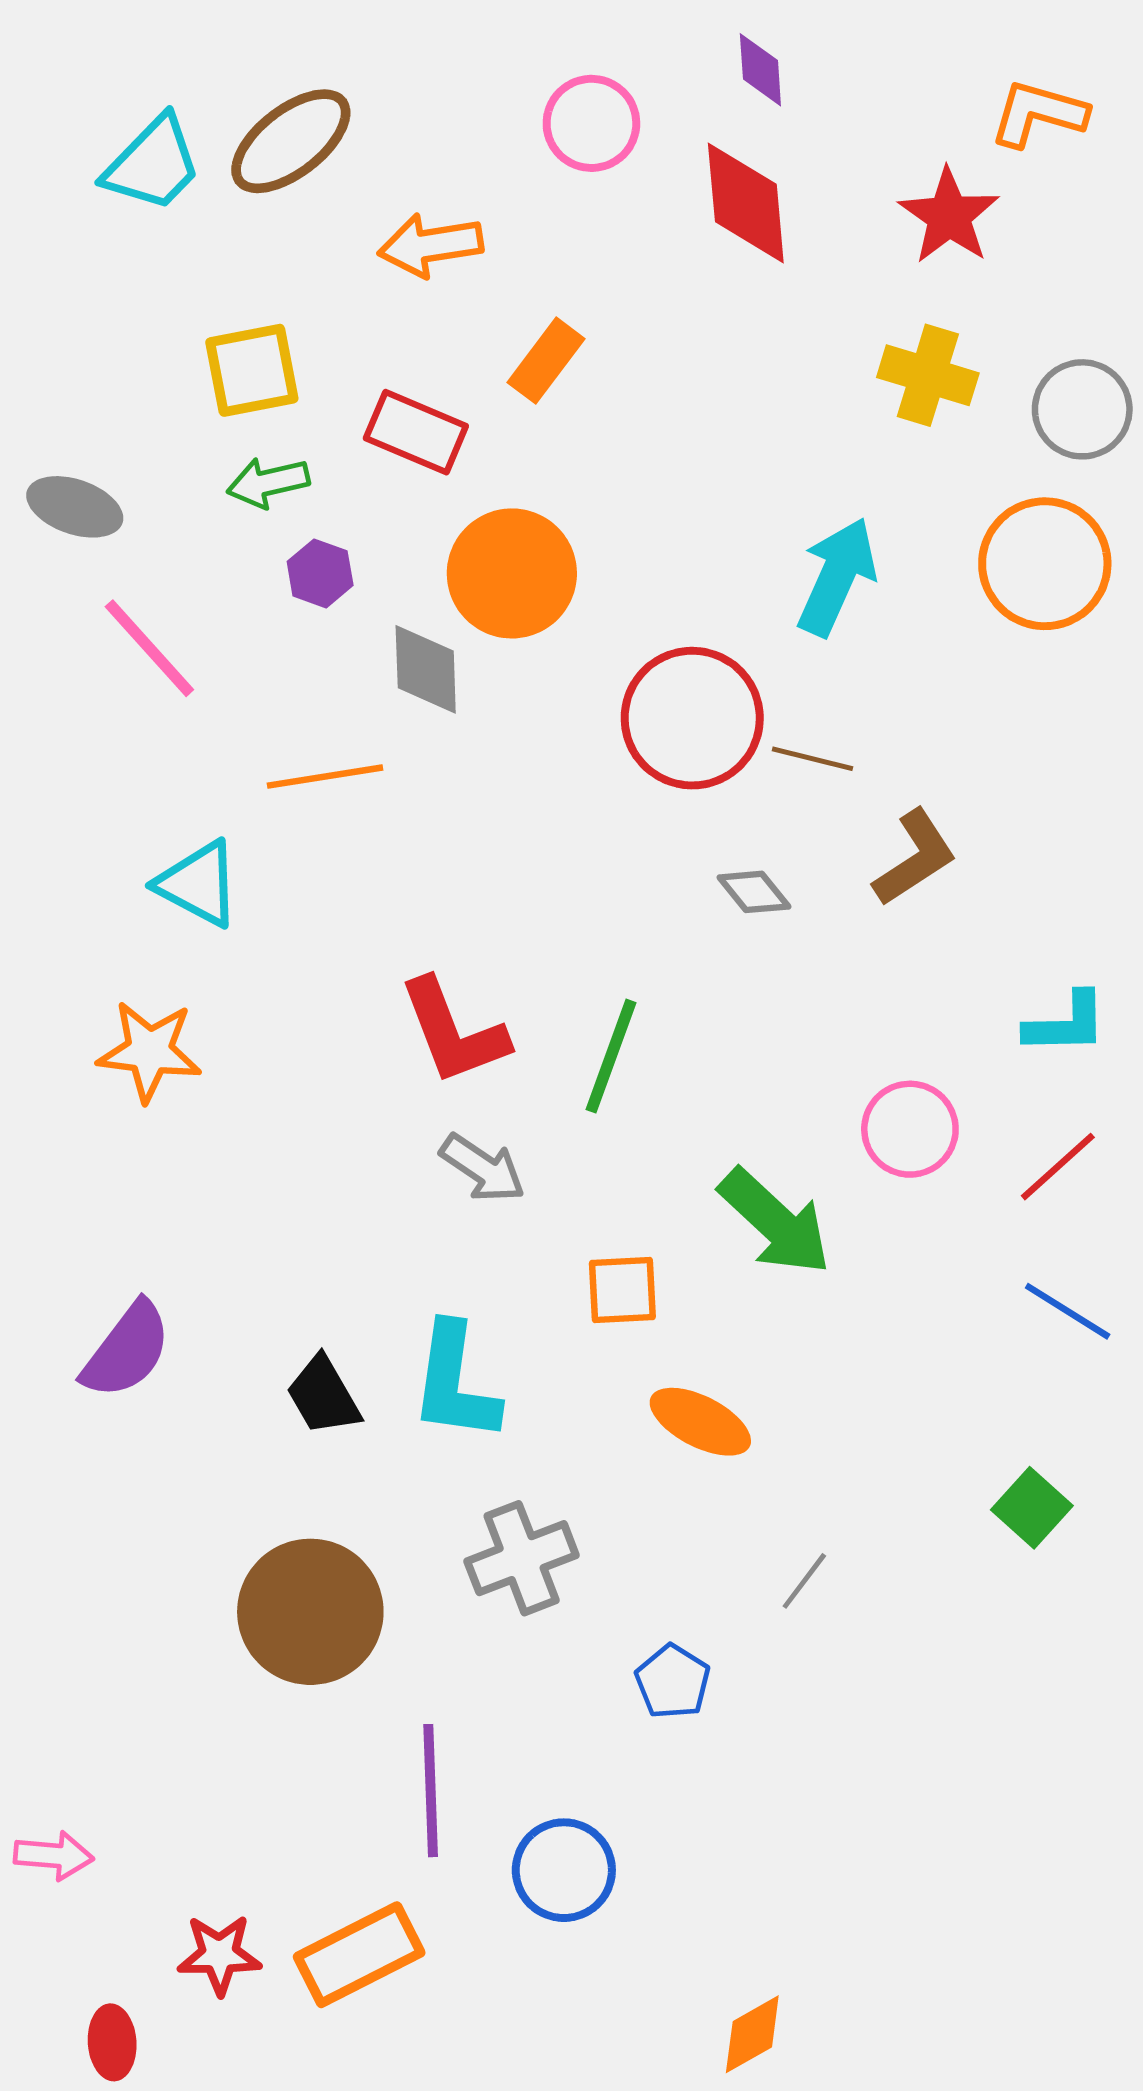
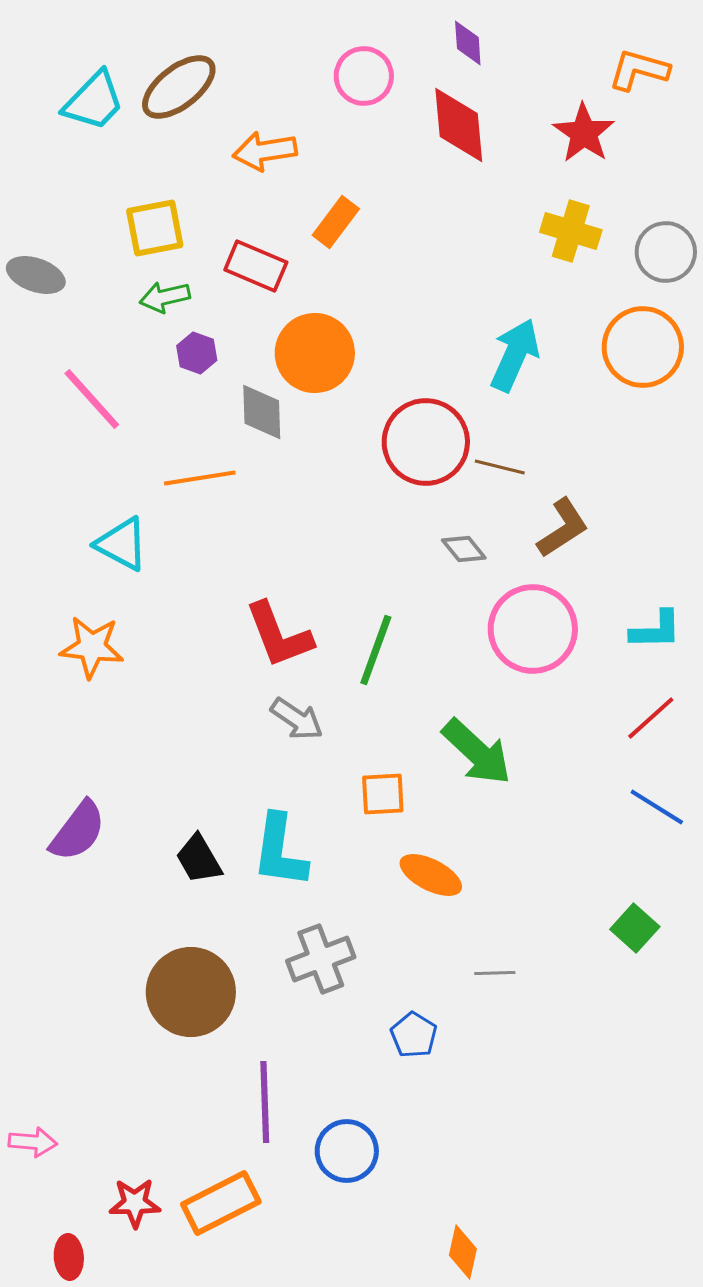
gray ellipse: (75, 507) -> (36, 275), moved
pink circle: (910, 1129) -> (533, 629), moved, size x1.5
gray line: (804, 1581) -> (495, 973), turned 51
orange diamond: (752, 2034) -> (463, 1252), turned -48

